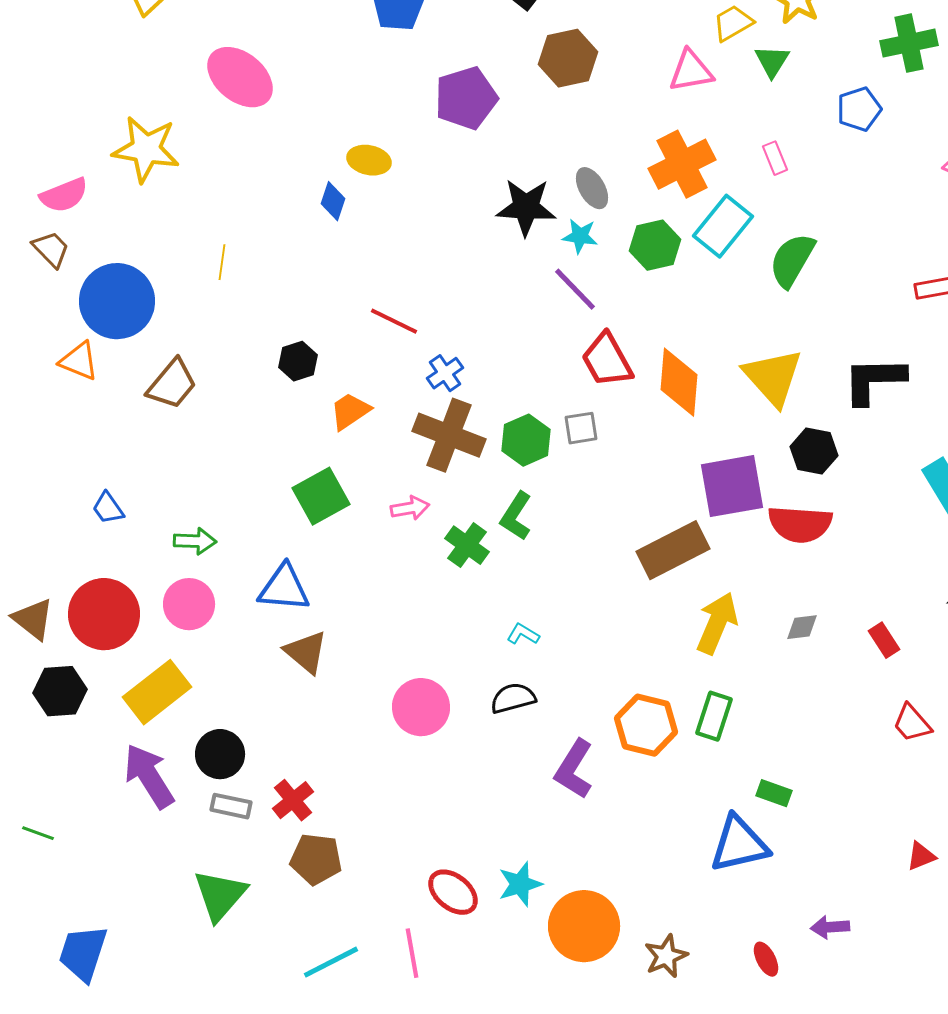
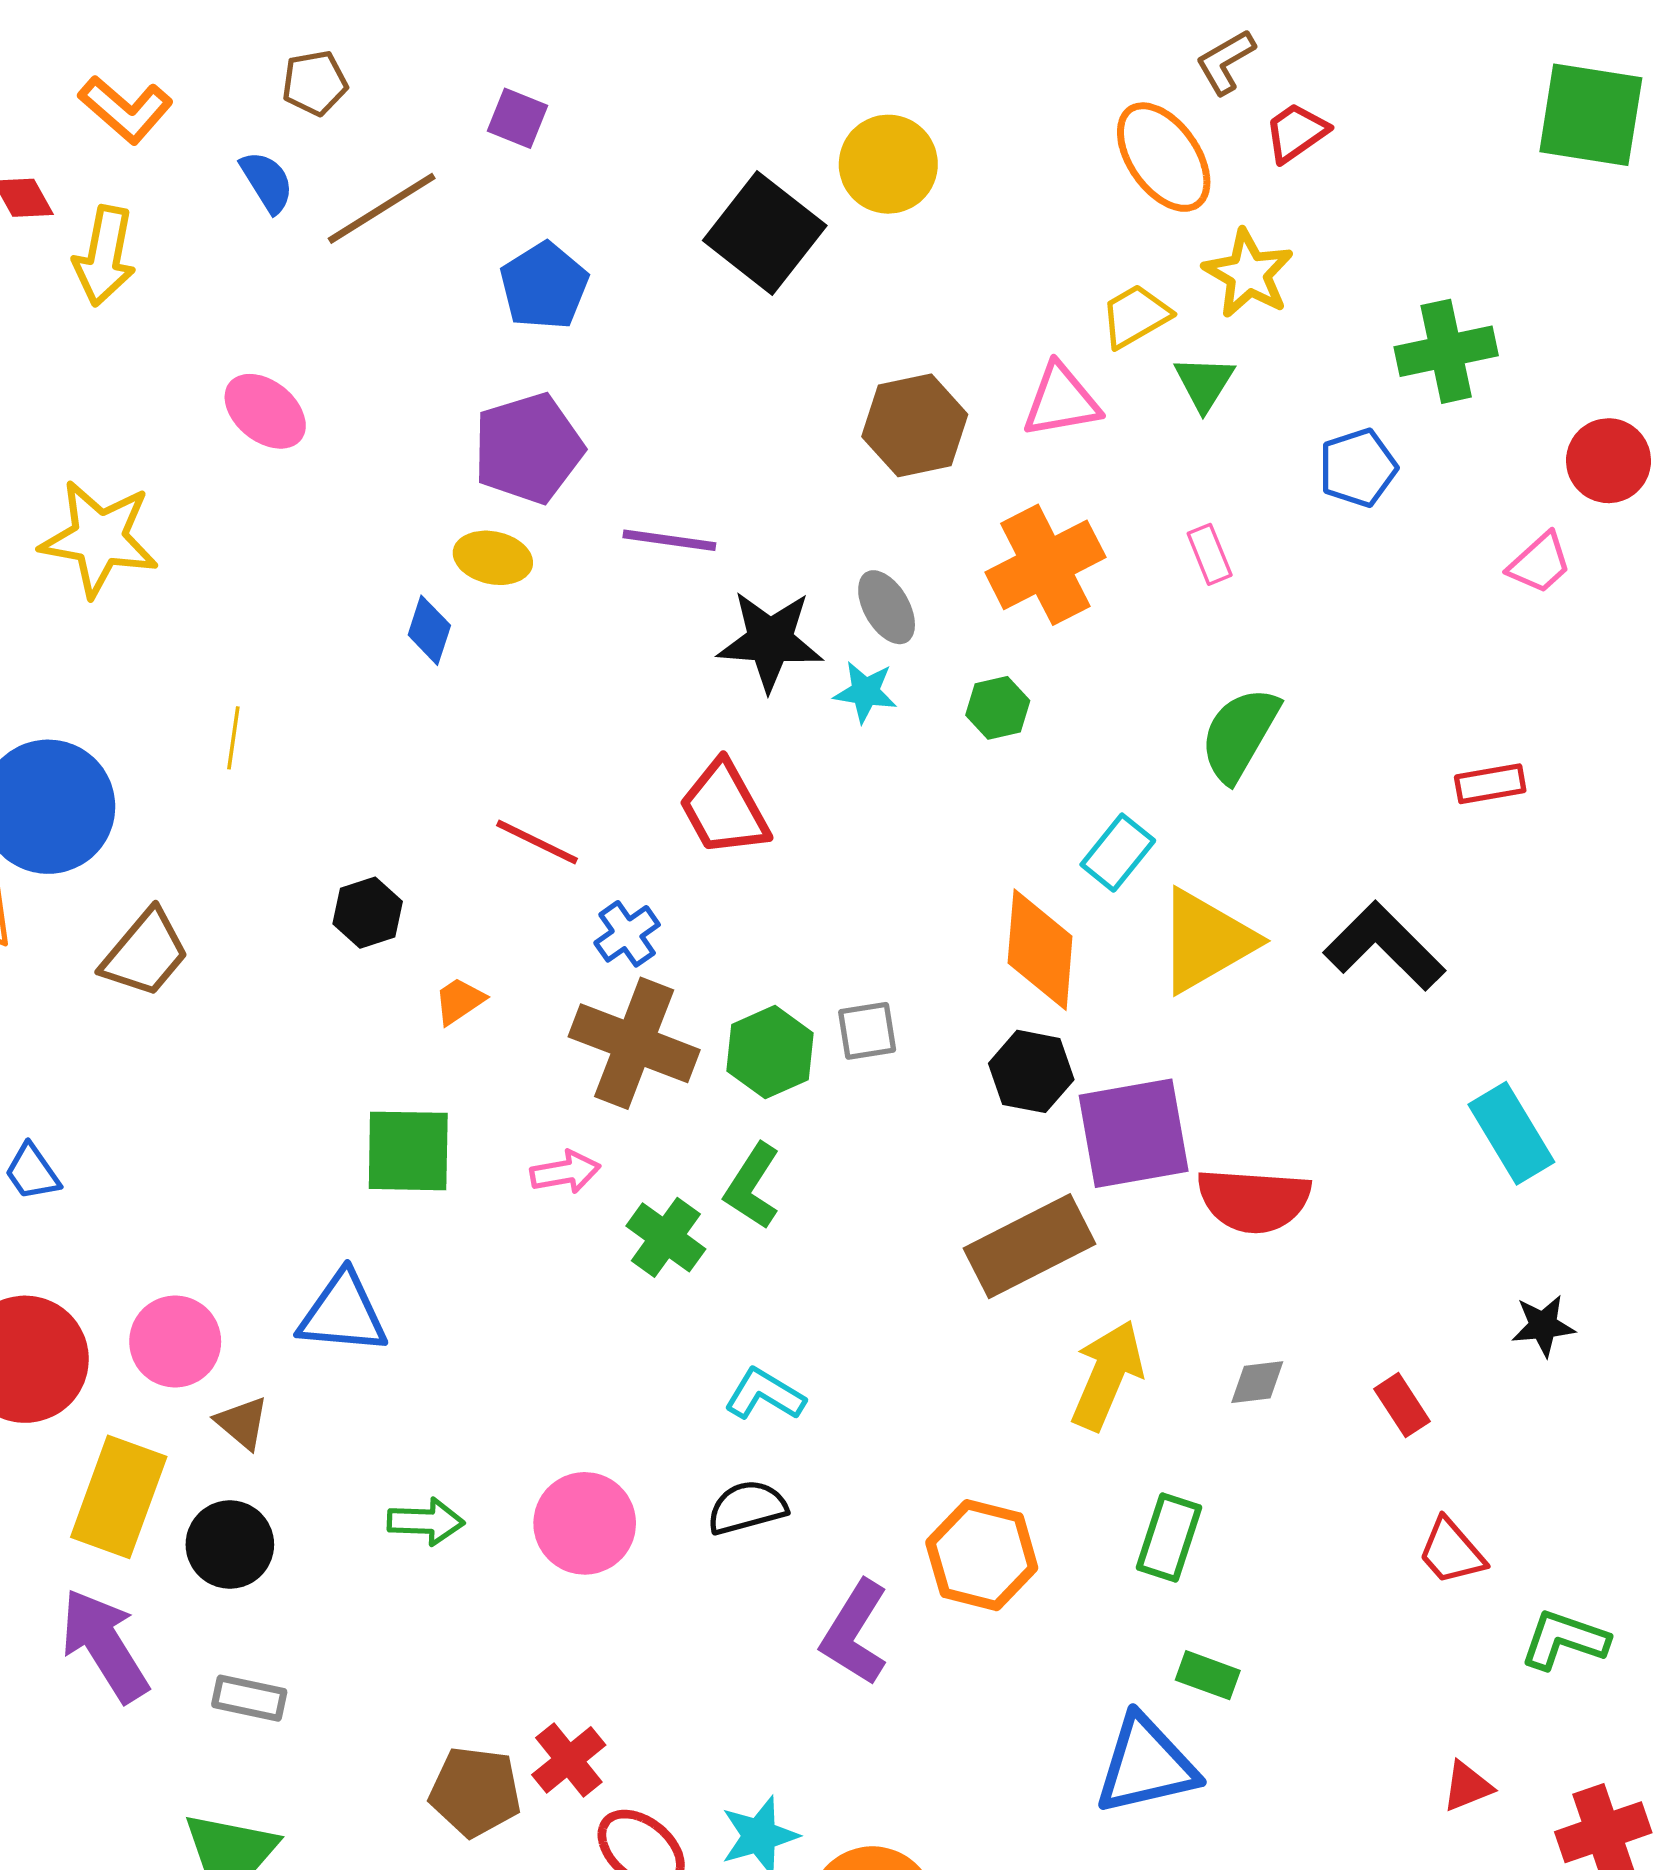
brown hexagon: (568, 58) -> (915, 425), moved
pink ellipse: (240, 77) -> (265, 411), size x0.7
purple pentagon: (466, 98) -> (528, 448), moved
cyan rectangle: (723, 226) -> (1118, 853), moved, size x0.7
green hexagon: (655, 245) -> (998, 708), size x0.7
purple line: (575, 289) -> (669, 540), moved, turned -38
red trapezoid: (607, 360) -> (724, 808), moved
yellow triangle: (773, 377) -> (1206, 941), turned 42
black L-shape: (874, 380) -> (1384, 946), turned 46
orange trapezoid: (350, 411) -> (459, 1001), size x0.7
black hexagon: (814, 451) -> (1031, 1071), moved
green square: (321, 496) -> (408, 1151), turned 30
green arrow: (195, 541) -> (426, 1522), moved
cyan L-shape: (523, 634) -> (765, 1394), size x1.4
brown triangle: (306, 652) -> (242, 1423), moved, size x0.7
yellow rectangle: (157, 692) -> (119, 1497), turned -32
green rectangle: (714, 716) -> (1169, 1537), moved
black circle: (220, 754) -> (230, 1545), moved
red cross: (293, 800) -> (569, 1760), moved
brown pentagon: (316, 859) -> (475, 1792), moved

